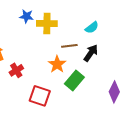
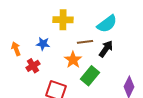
blue star: (26, 16) -> (43, 44), moved
cyan semicircle: (92, 28) -> (107, 24), size x1.5

